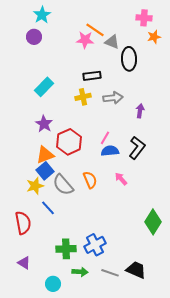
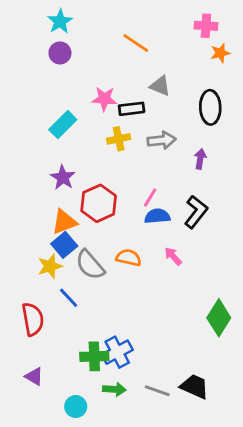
purple circle: (34, 37) -> (60, 53), moved
pink star: (85, 40) -> (104, 99), moved
gray triangle: (112, 42) -> (160, 86), moved
black ellipse: (129, 59) -> (210, 107), moved
orange semicircle: (90, 180) -> (129, 258), turned -54
blue cross: (95, 245) -> (117, 352), moved

